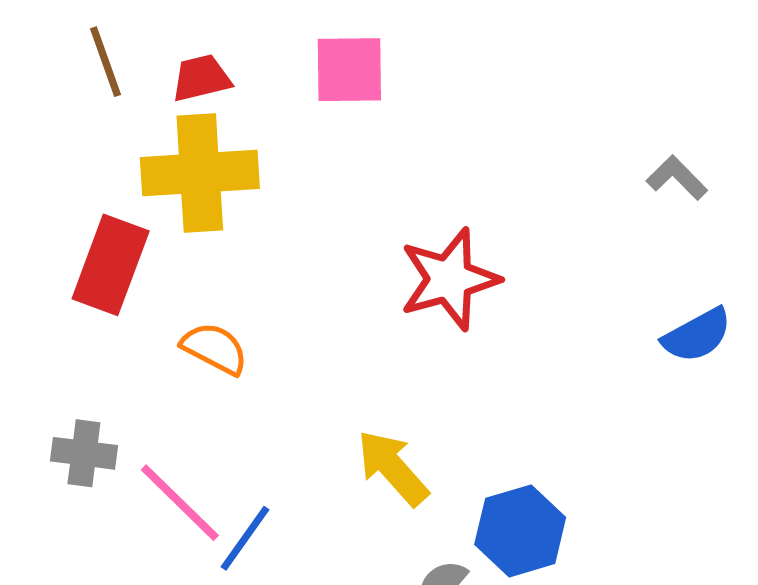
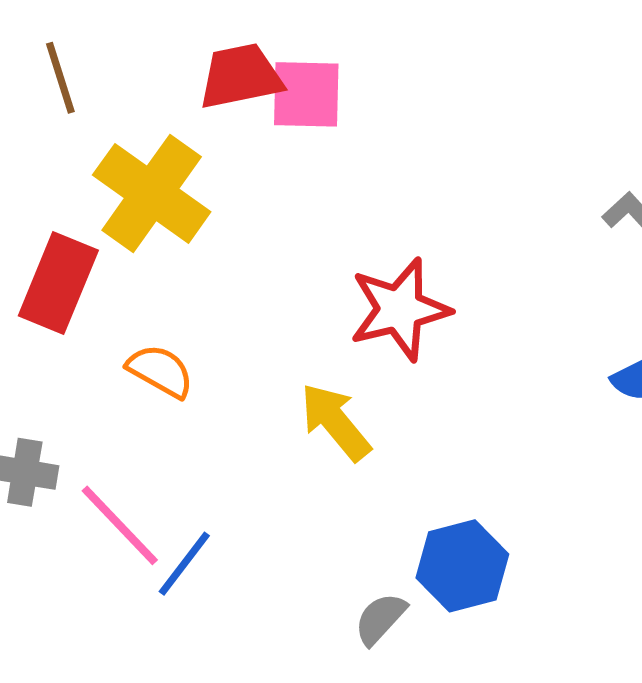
red trapezoid: (201, 78) -> (241, 76), moved, size x1.4
yellow cross: (200, 173) -> (152, 193), turned 37
yellow arrow: (393, 468) -> (335, 422), moved

